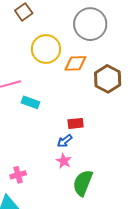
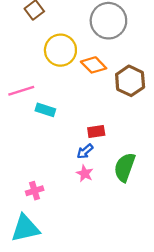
orange diamond: (75, 63) -> (94, 65), turned 50
green semicircle: (83, 183) -> (125, 167), moved

